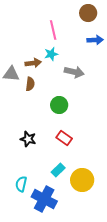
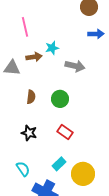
pink line: (53, 30) -> (25, 27), moved
brown semicircle: (30, 84) -> (31, 97), moved
cyan semicircle: (21, 184) -> (23, 169), moved, turned 133

